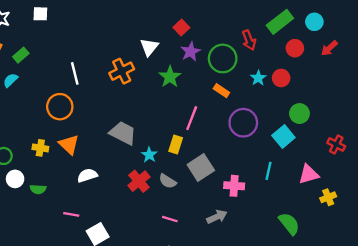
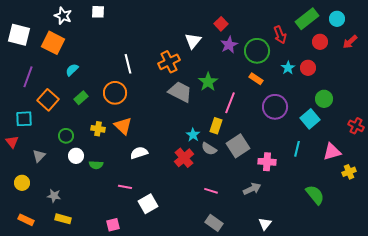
green rectangle: (21, 55) -> (81, 98), moved
green star: (170, 77) -> (208, 82), moved
gray trapezoid: (123, 133) -> (180, 92), moved
gray semicircle: (168, 181) -> (209, 149), moved

